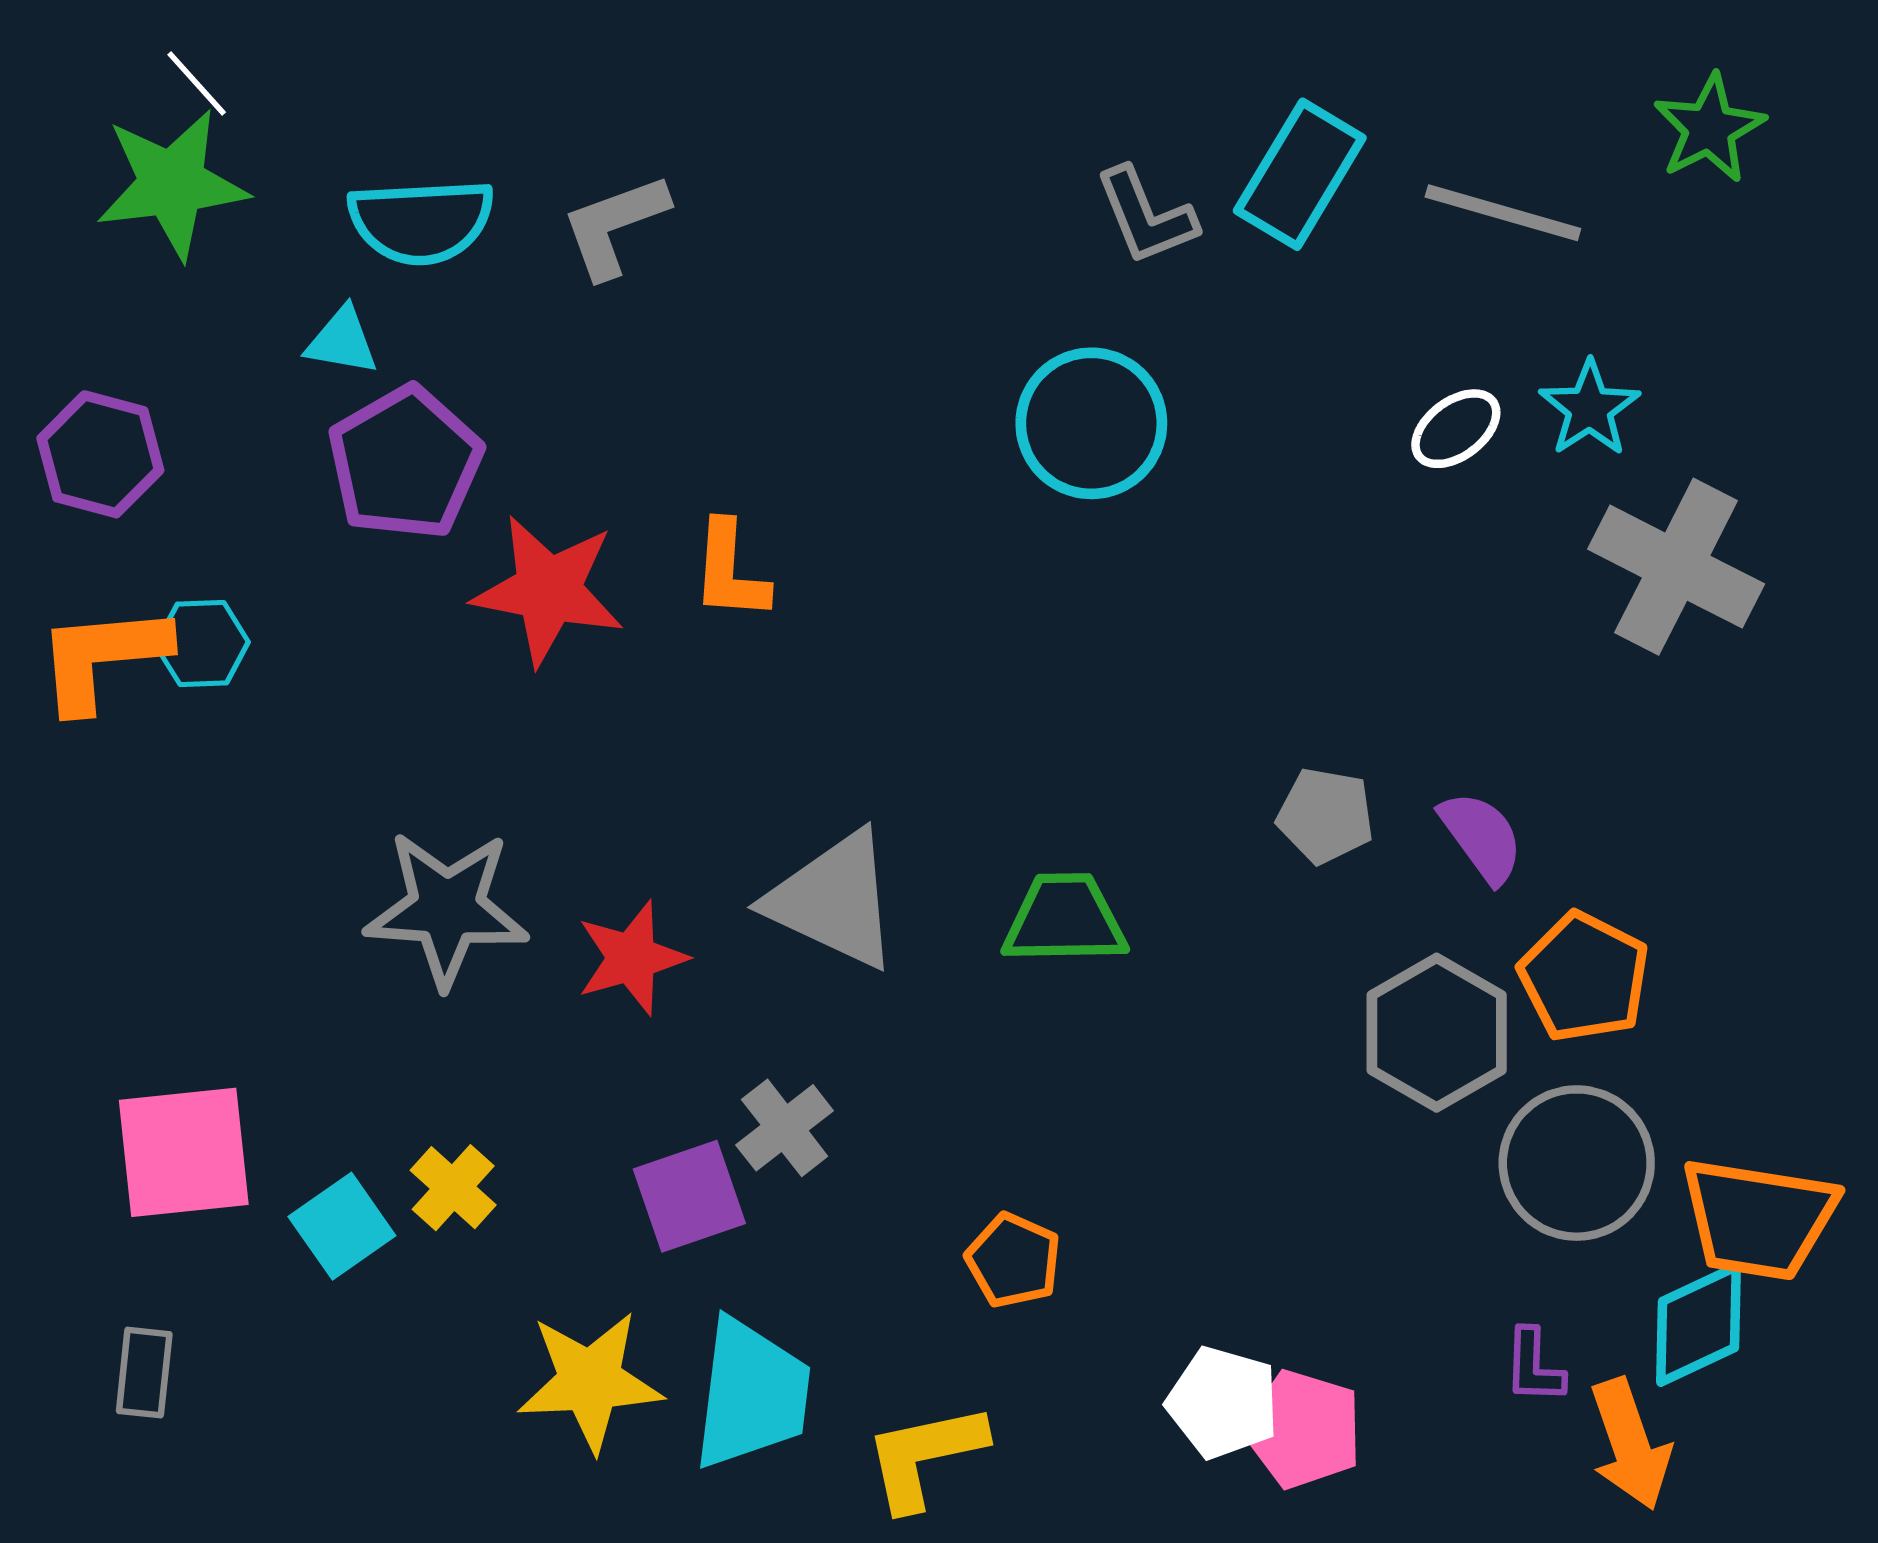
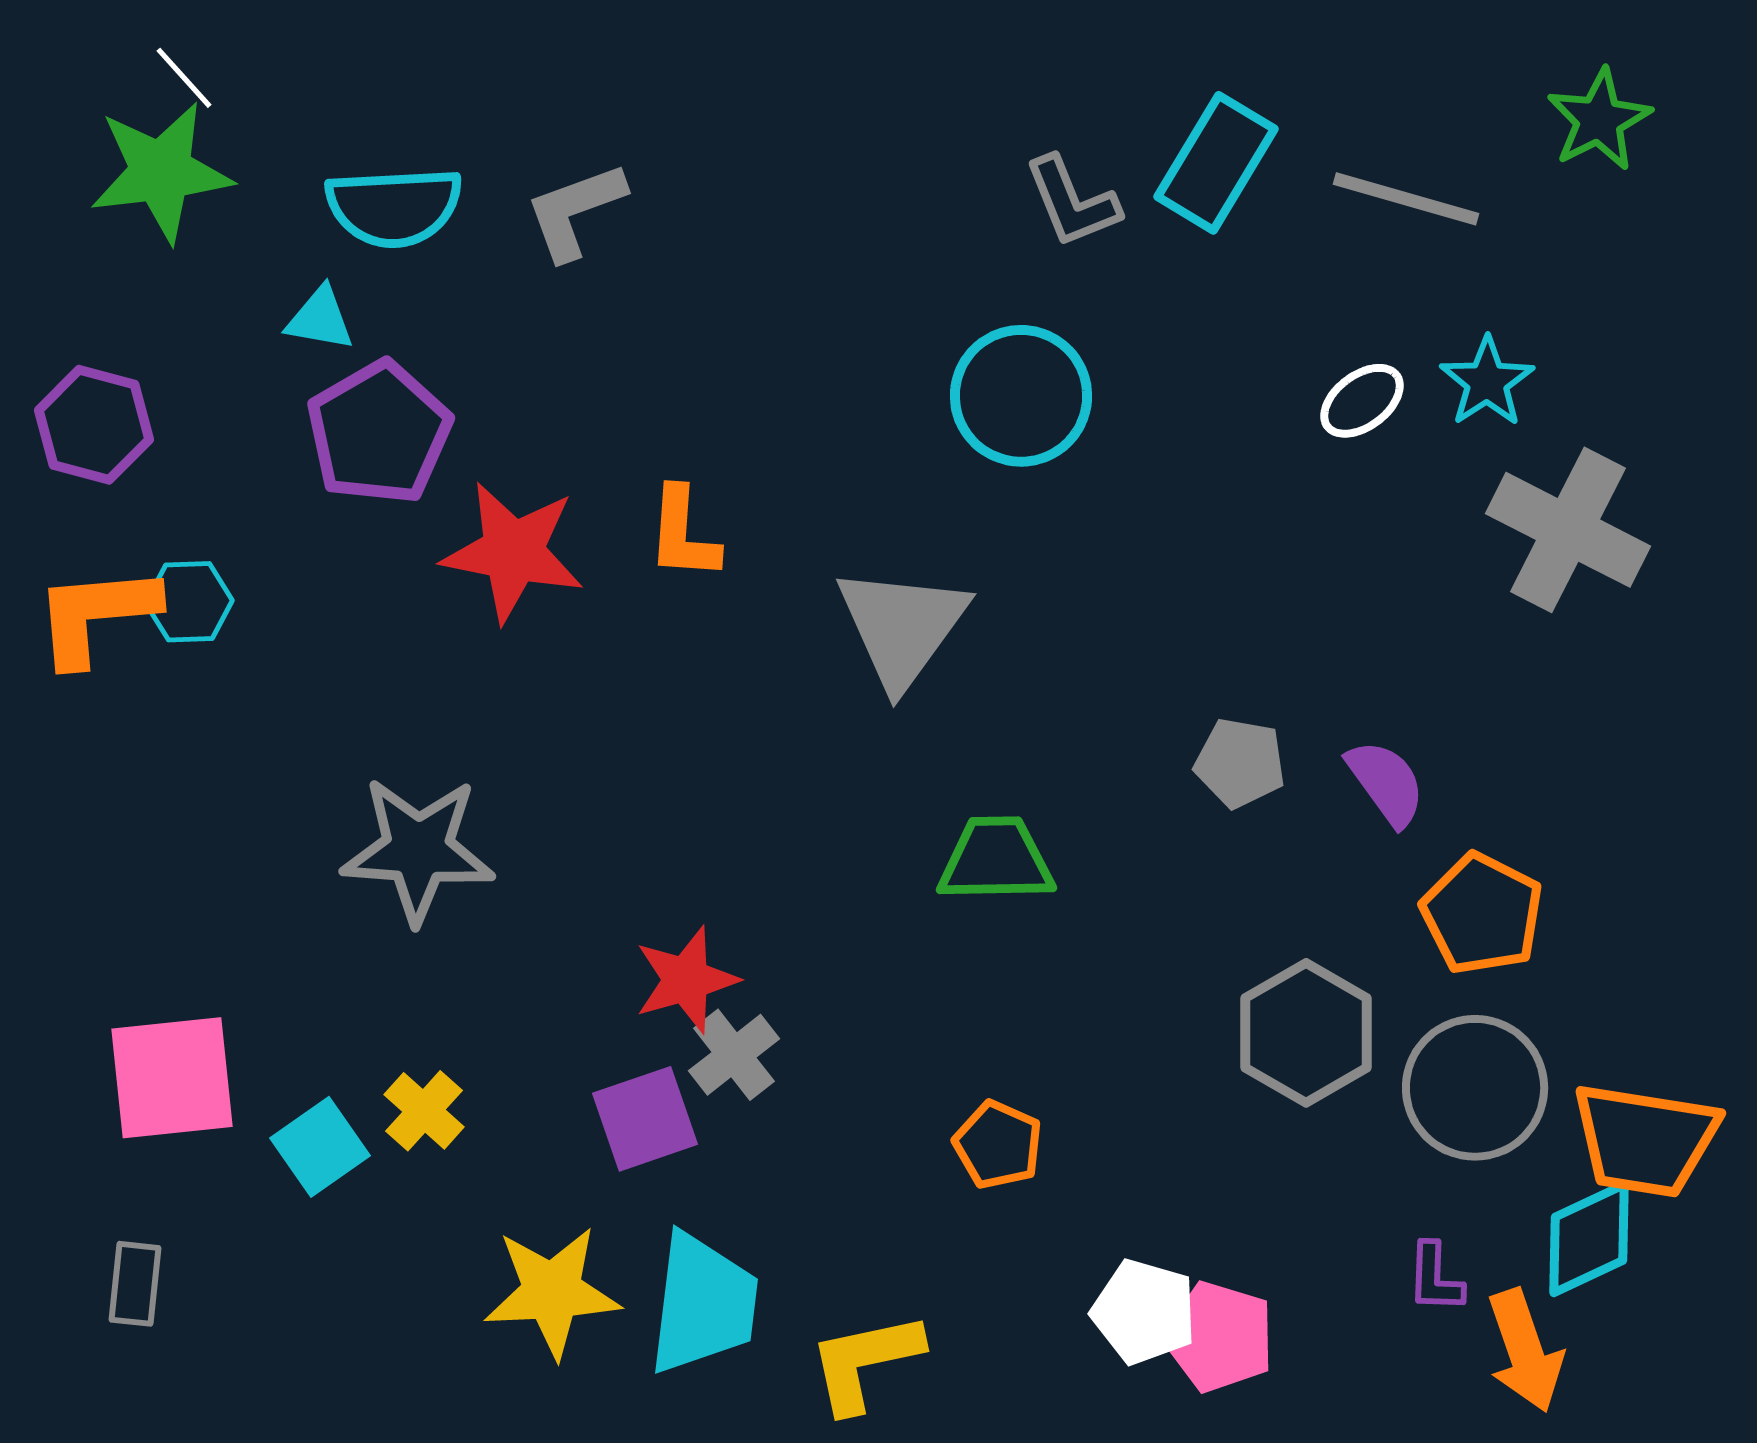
gray triangle: (834, 900) -> (902, 627), moved, turned 41
red star: (632, 958) -> (686, 980), moved
gray hexagon: (1437, 1033) -> (1306, 1033), moved
orange pentagon: (1013, 1260) -> (998, 1145), moved

